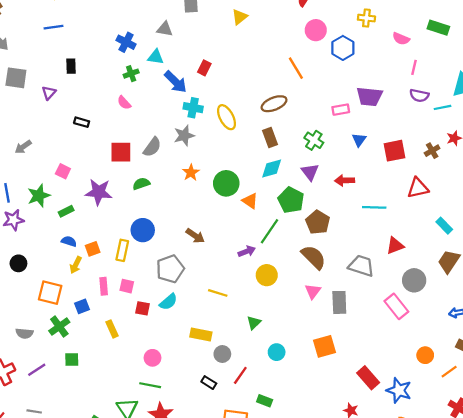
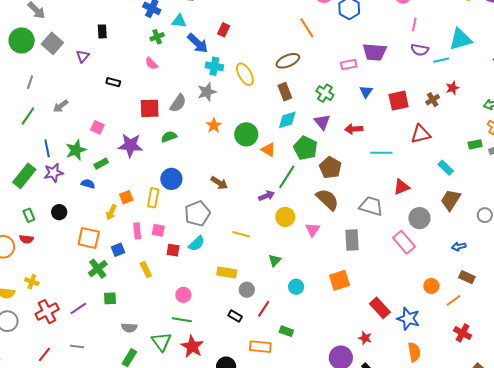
gray square: (16, 78) -> (52, 43), turned 35
blue semicircle: (69, 241) -> (88, 184), moved
pink triangle: (313, 291) -> (313, 230), moved
gray semicircle: (24, 333) -> (129, 328), moved

